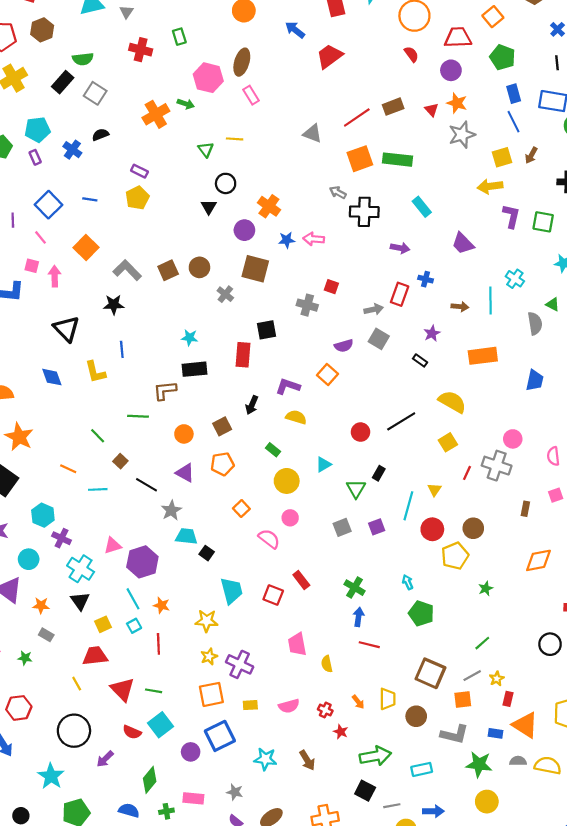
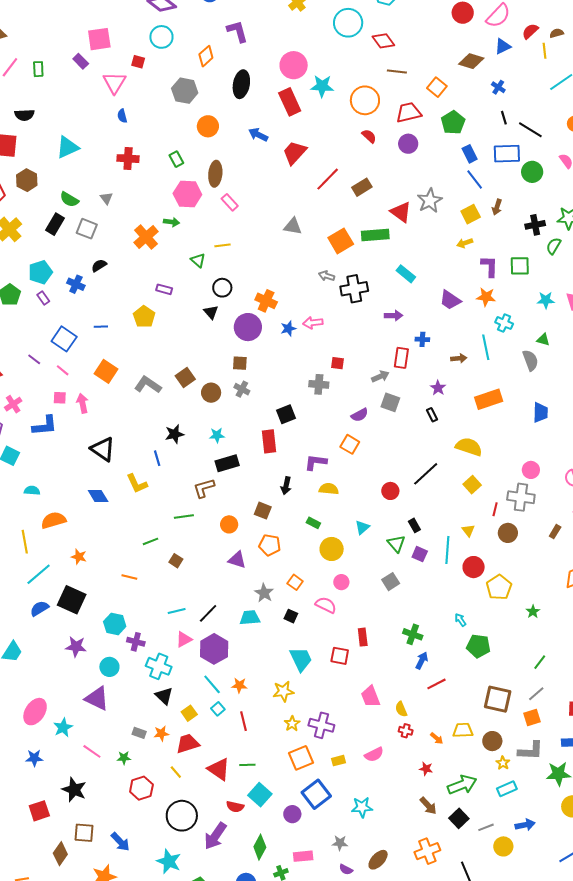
gray triangle: (126, 12) -> (106, 198), moved
green rectangle: (179, 37) -> (176, 159), moved
red cross: (141, 50) -> (128, 159), moved
green pentagon: (503, 57) -> (453, 123), turned 30
green semicircle: (83, 59) -> (69, 199), turned 48
orange star: (457, 103) -> (486, 297), moved
red triangle: (432, 110) -> (401, 212), moved, size x1.6
red line: (357, 118) -> (328, 179), moved
purple rectangle: (139, 171) -> (164, 289), moved
yellow arrow: (490, 186) -> (465, 243), size x0.7
purple line: (13, 220) -> (34, 359), turned -40
purple circle: (244, 230) -> (248, 327), size x1.4
brown circle: (199, 267) -> (211, 393), moved
brown square: (255, 269) -> (240, 363), moved, size x0.6
black star: (114, 305) -> (175, 434), moved
black rectangle: (420, 360) -> (432, 415), turned 40
brown square: (222, 426) -> (263, 511), turned -30
green line: (98, 436) -> (151, 541), turned -56
orange star: (19, 437) -> (79, 557), size x0.6
orange pentagon: (222, 464) -> (270, 545), turned 30
black rectangle: (379, 473) -> (414, 525), turned -48
black line: (146, 485) -> (208, 613), moved, turned -65
cyan line: (98, 489) -> (177, 611), moved
brown rectangle: (525, 509) -> (555, 532), turned 32
gray star: (171, 510) -> (264, 593), moved
purple square: (377, 527) -> (420, 554), moved, turned -35
brown circle: (473, 528) -> (508, 533), moved
black square: (207, 553) -> (291, 616), moved
red rectangle: (301, 580) -> (363, 637), turned 42
orange star: (41, 605) -> (161, 733), moved
blue arrow: (359, 617) -> (422, 661), turned 30
red line: (369, 645) -> (437, 684), turned -30
yellow star: (497, 679) -> (503, 763), moved
yellow trapezoid: (387, 699) -> (463, 730), turned -80
red hexagon: (19, 708) -> (141, 788), moved
red cross: (325, 710) -> (406, 731), moved
purple arrow: (105, 759) -> (215, 836), size x1.6
brown arrow: (307, 760) -> (428, 806), moved
black square: (365, 791) -> (459, 818), turned 30

